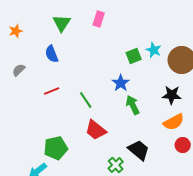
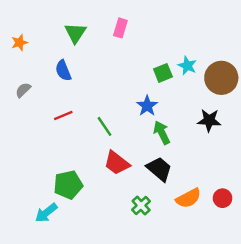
orange semicircle: (174, 122) -> (188, 198), moved
red circle: (183, 145) -> (223, 198), moved
black trapezoid: (139, 150) -> (159, 169), moved

